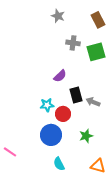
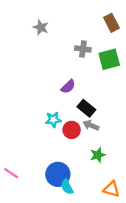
gray star: (58, 16) -> (41, 27), moved
black rectangle: (76, 95) -> (86, 108), turned -35
gray arrow: (93, 102) -> (91, 125), moved
blue circle: (51, 135) -> (58, 174), moved

